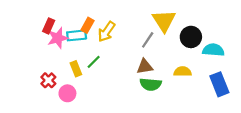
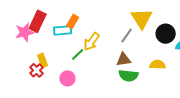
red rectangle: (49, 26) -> (38, 21), size x1.5
yellow arrow: (106, 32) -> (92, 41), moved
pink star: (58, 38) -> (25, 32), moved
yellow rectangle: (76, 69) -> (43, 60), moved
pink circle: (67, 93) -> (67, 78), moved

